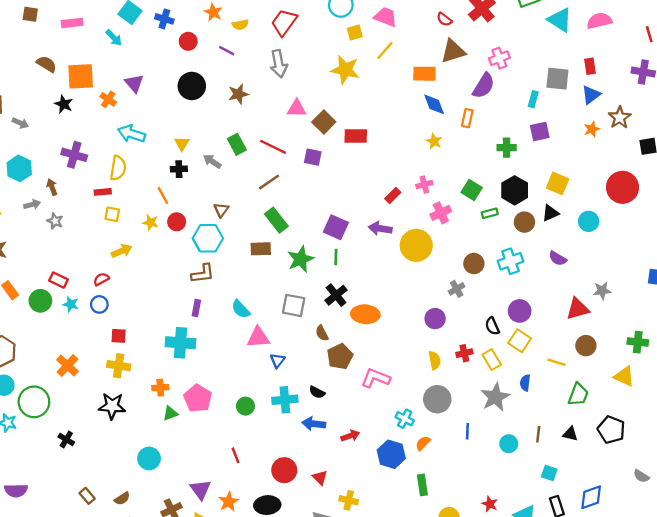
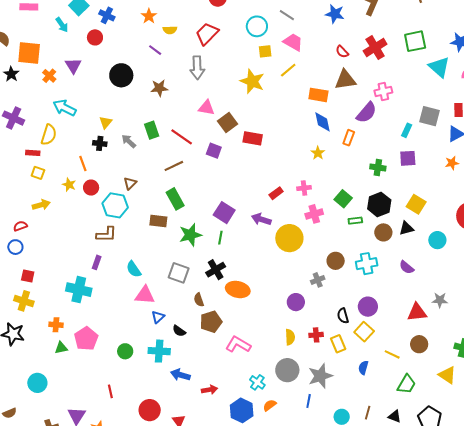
red circle: (188, 41) -> (95, 37), moved
black semicircle: (317, 392) -> (179, 331), moved
gray star: (495, 397) -> (320, 376), moved

